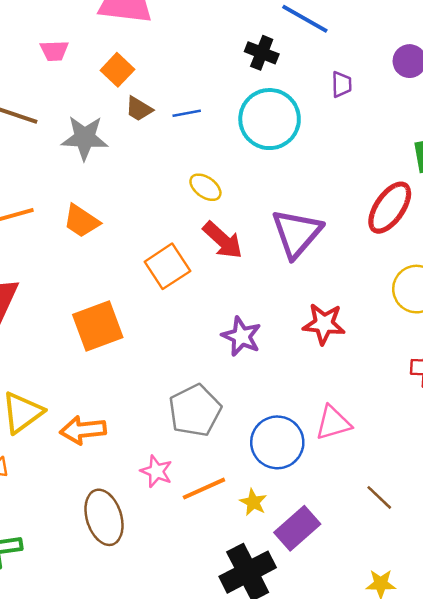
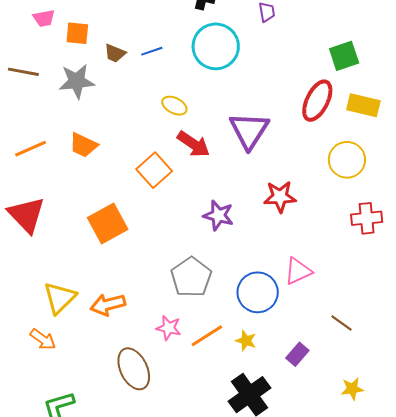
orange square: (117, 70) -> (77, 33), moved, turned -30
purple rectangle: (297, 528) -> (297, 354), moved, size x0.7

